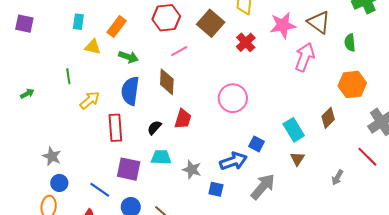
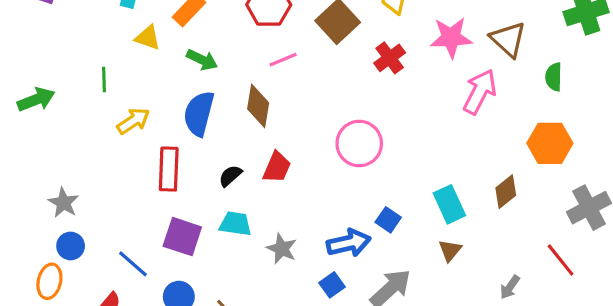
green arrow: (27, 94) -> (36, 99), size x1.6
blue square: (216, 189) -> (332, 285), moved, turned 35

